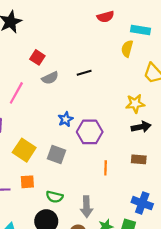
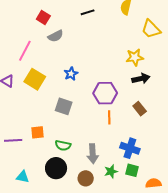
black line: (84, 73) -> (88, 12), moved
purple hexagon: (90, 132) -> (105, 93), moved
yellow square: (24, 150) -> (35, 79), moved
brown rectangle: (139, 159) -> (140, 109), turned 48
blue cross: (142, 203) -> (130, 148), moved

